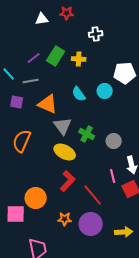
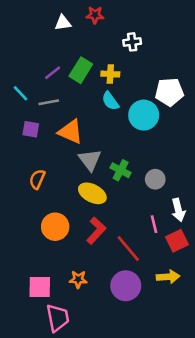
cyan circle: (105, 91) -> (144, 115), size x1.5
cyan semicircle: (79, 94) -> (110, 101), moved
orange semicircle: (22, 141) -> (37, 179), size x0.7
orange circle: (36, 198) -> (55, 227), moved
pink square: (16, 214) -> (40, 287), moved
orange star: (65, 219) -> (78, 279), moved
yellow arrow: (124, 232) -> (168, 277), moved

